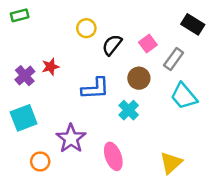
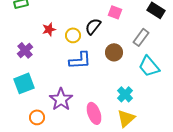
yellow circle: (86, 28) -> (73, 35), moved
pink square: (148, 44) -> (115, 12), moved, turned -32
red star: (50, 67) -> (49, 29), moved
cyan cross: (129, 110) -> (125, 94), moved
yellow triangle: (171, 163) -> (126, 118), moved

